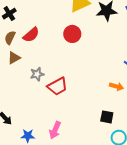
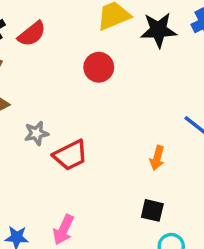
red semicircle: (31, 35) -> (32, 34), moved
orange arrow: (116, 86) -> (157, 158), moved, turned 88

